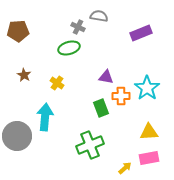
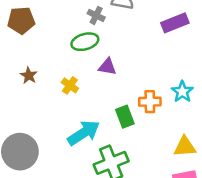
purple triangle: (106, 77) -> (107, 67), moved
cyan star: (147, 88) -> (182, 92), size x0.7
cyan arrow: (45, 117) -> (84, 133), moved, turned 52

